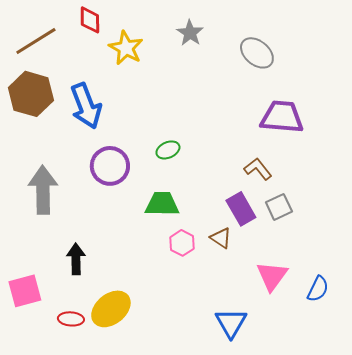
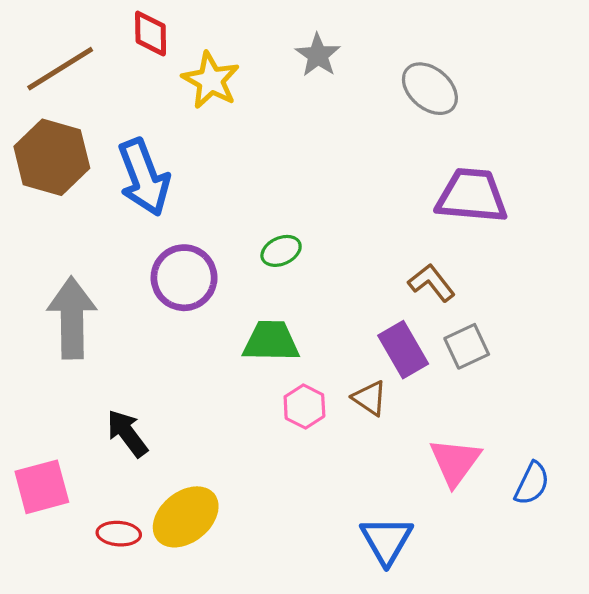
black arrow: (76, 259) -> (127, 433), turned -36

